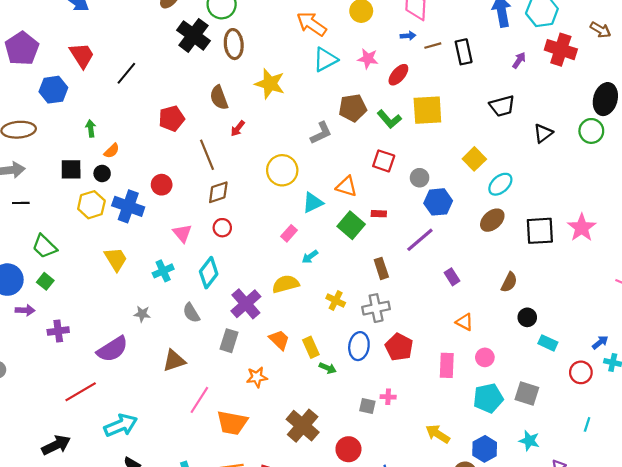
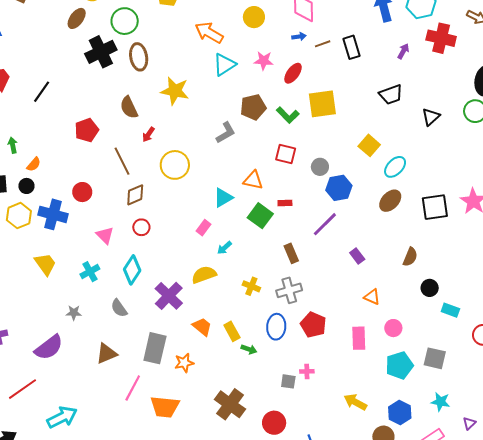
black cross: (193, 35) -> (101, 52), turned 32
yellow circle: (282, 170) -> (175, 165), moved
gray rectangle: (229, 341) -> (155, 348), moved, size x1.4

